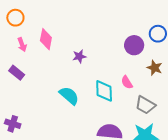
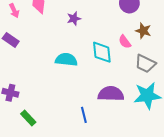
brown star: (155, 68) -> (143, 31), moved
cyan semicircle: (69, 96) -> (66, 60), turned -30

